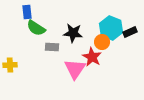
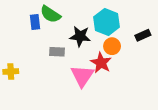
blue rectangle: (27, 12) -> (35, 22), moved
green semicircle: (36, 28) -> (50, 14), moved
cyan hexagon: (111, 28) -> (107, 22), moved

